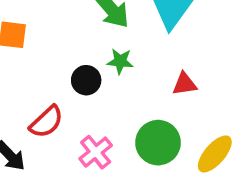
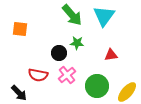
red semicircle: (46, 122) -> (38, 75), turned 54
pink cross: (96, 152) -> (67, 75), moved

